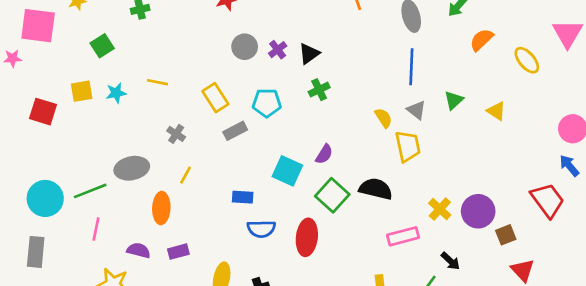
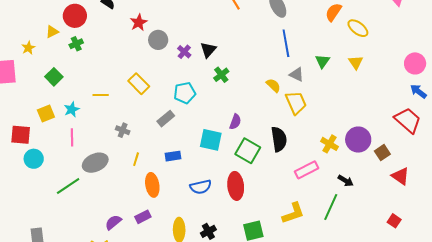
gray circle: (245, 47) -> (158, 40), moved
yellow ellipse: (527, 60) -> (358, 28), moved
yellow rectangle: (215, 98) -> (139, 84), moved
yellow triangle: (496, 111) -> (356, 62), turned 35
black semicircle: (376, 189) -> (279, 139), turned 80
blue rectangle: (243, 197) -> (173, 156), moved
cyan circle: (45, 198) -> (34, 159), moved, size x0.7
orange ellipse: (161, 208) -> (152, 185), moved
pink line: (96, 229) -> (72, 137), moved
purple semicircle: (139, 250) -> (113, 222), turned -42

